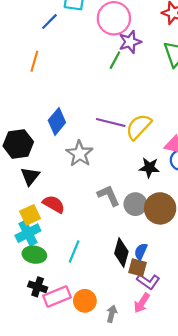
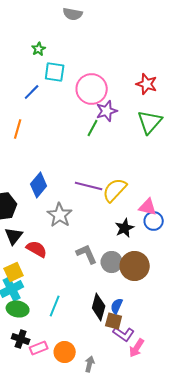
black star: (149, 168) -> (125, 228), turned -30
red semicircle: (54, 204) -> (37, 249), moved
pink rectangle: (57, 297) -> (39, 348), size x0.7
pink arrow: (142, 303) -> (137, 348), moved

